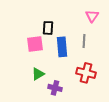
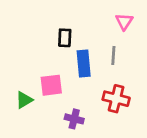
pink square: (35, 44) -> (51, 85), moved
green triangle: (38, 74) -> (24, 100), moved

